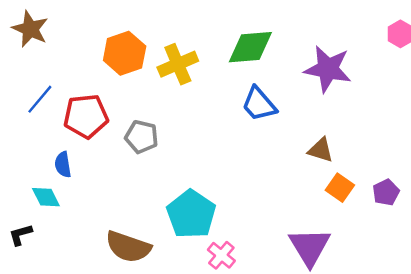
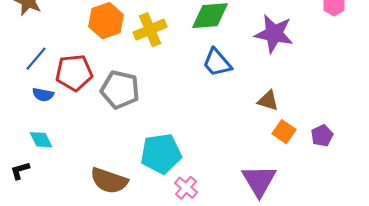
gray pentagon: (142, 137) -> (120, 90), size x1.4
blue semicircle: (63, 165) -> (43, 95), moved, turned -70
cyan pentagon: (191, 214) -> (161, 154), turned 30

